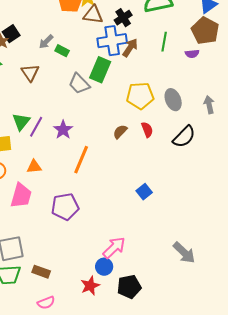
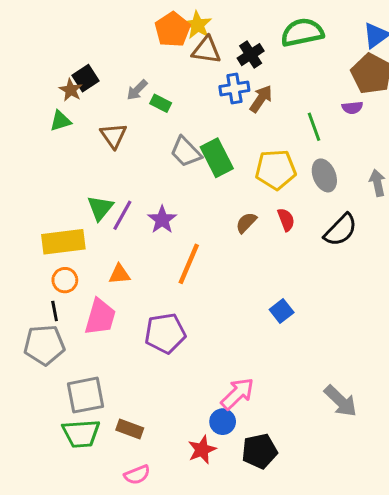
blue cross: (112, 41) -> (234, 88), size x0.7
green line: (164, 42) -> (314, 127), moved, turned -30
green rectangle: (100, 70) -> (217, 158), moved, turned -50

